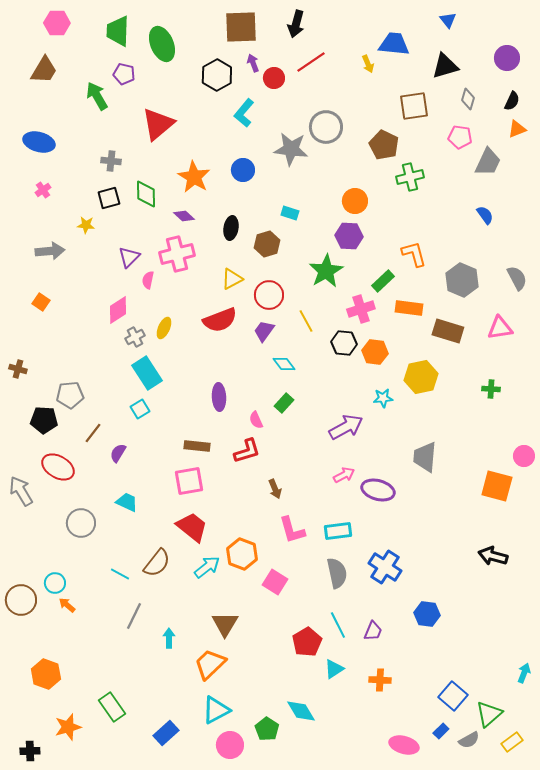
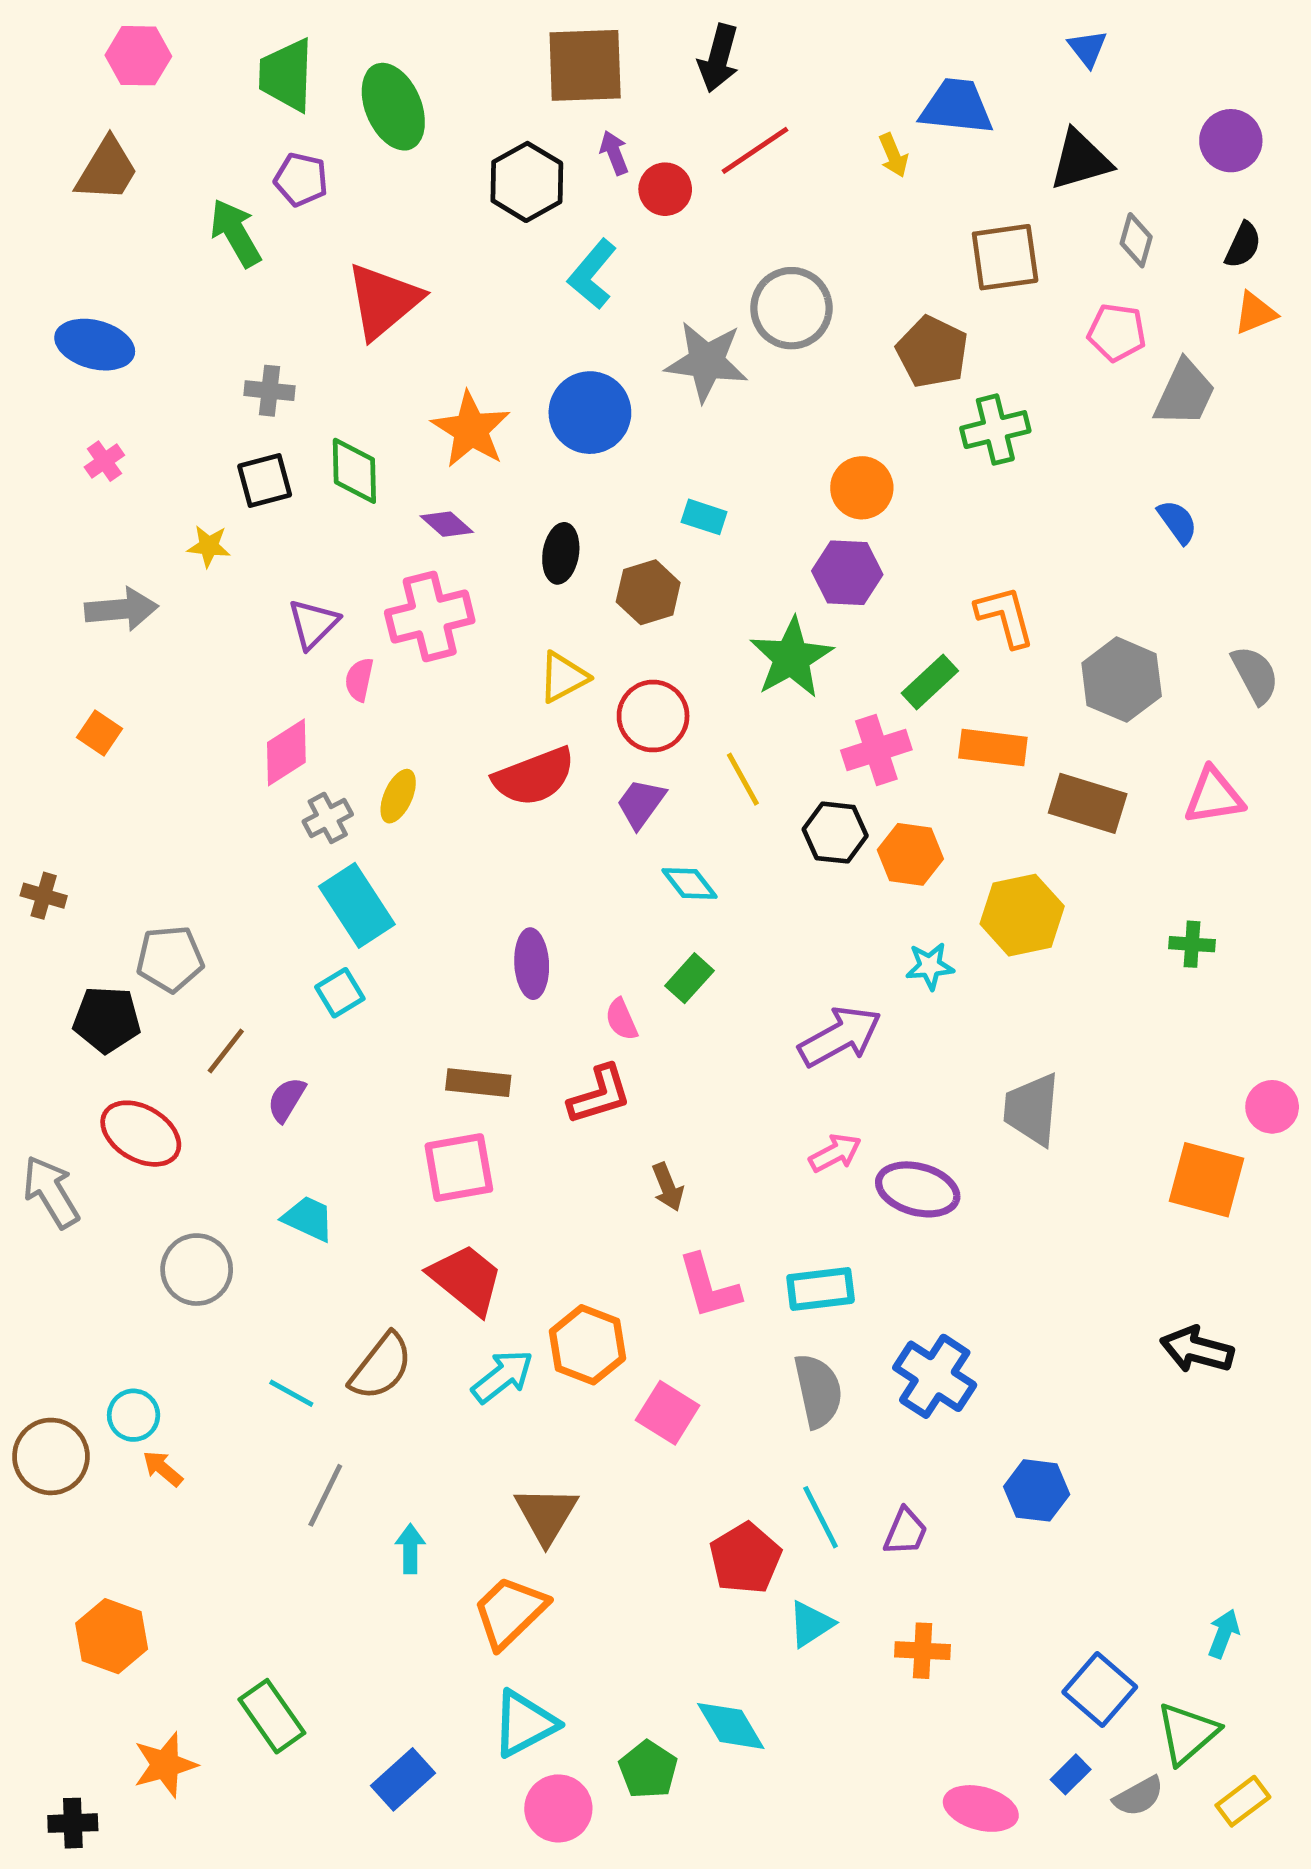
blue circle: (243, 170) -> (590, 413), size x1.4
cyan arrow: (524, 673) -> (1224, 1634), moved

